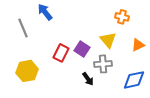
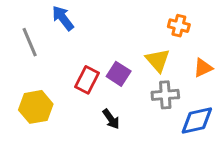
gray cross: (103, 64) -> (165, 95), moved
black arrow: (88, 79) -> (111, 119), moved

